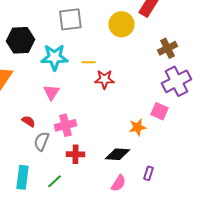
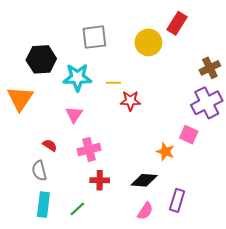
brown cross: (167, 48) -> (210, 68), moved
orange star: (137, 127) -> (165, 152), turned 30
gray semicircle: (41, 141) -> (39, 171), moved, turned -36
purple rectangle: (148, 173) -> (177, 200), size x1.5

